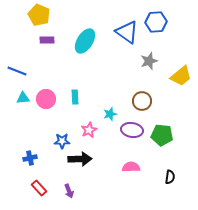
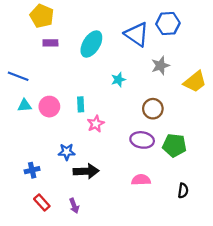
cyan star: (110, 114) -> (118, 80), moved
pink star: (89, 130) -> (96, 124), moved

